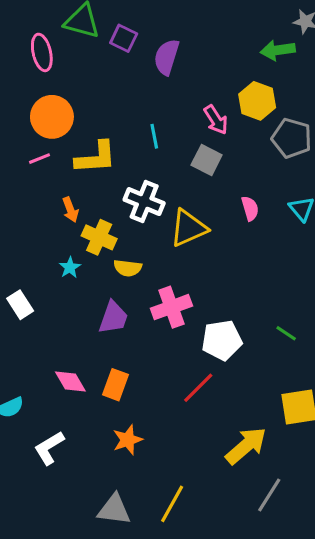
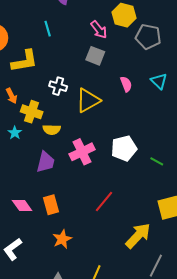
cyan line: (154, 136) -> (48, 29), moved
white cross: (144, 201) -> (58, 86), size x0.7
white pentagon: (222, 340) -> (124, 148), moved
orange rectangle: (116, 385) -> (51, 205), turned -30

